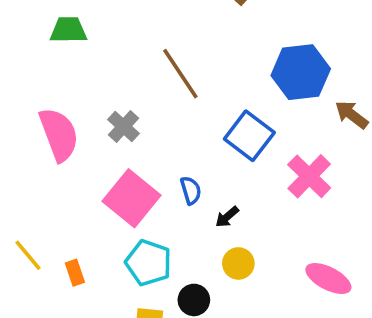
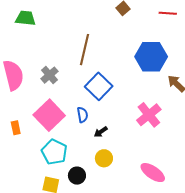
brown line: (180, 74) -> (84, 50), turned 40
blue square: (249, 136) -> (99, 86), moved
orange rectangle: (75, 273) -> (16, 128), moved

